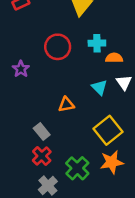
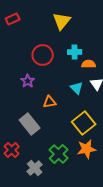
purple star: (21, 69) -> (28, 81), moved
gray rectangle: (42, 132) -> (30, 124), size x1.5
red cross: (42, 156) -> (12, 150), moved

